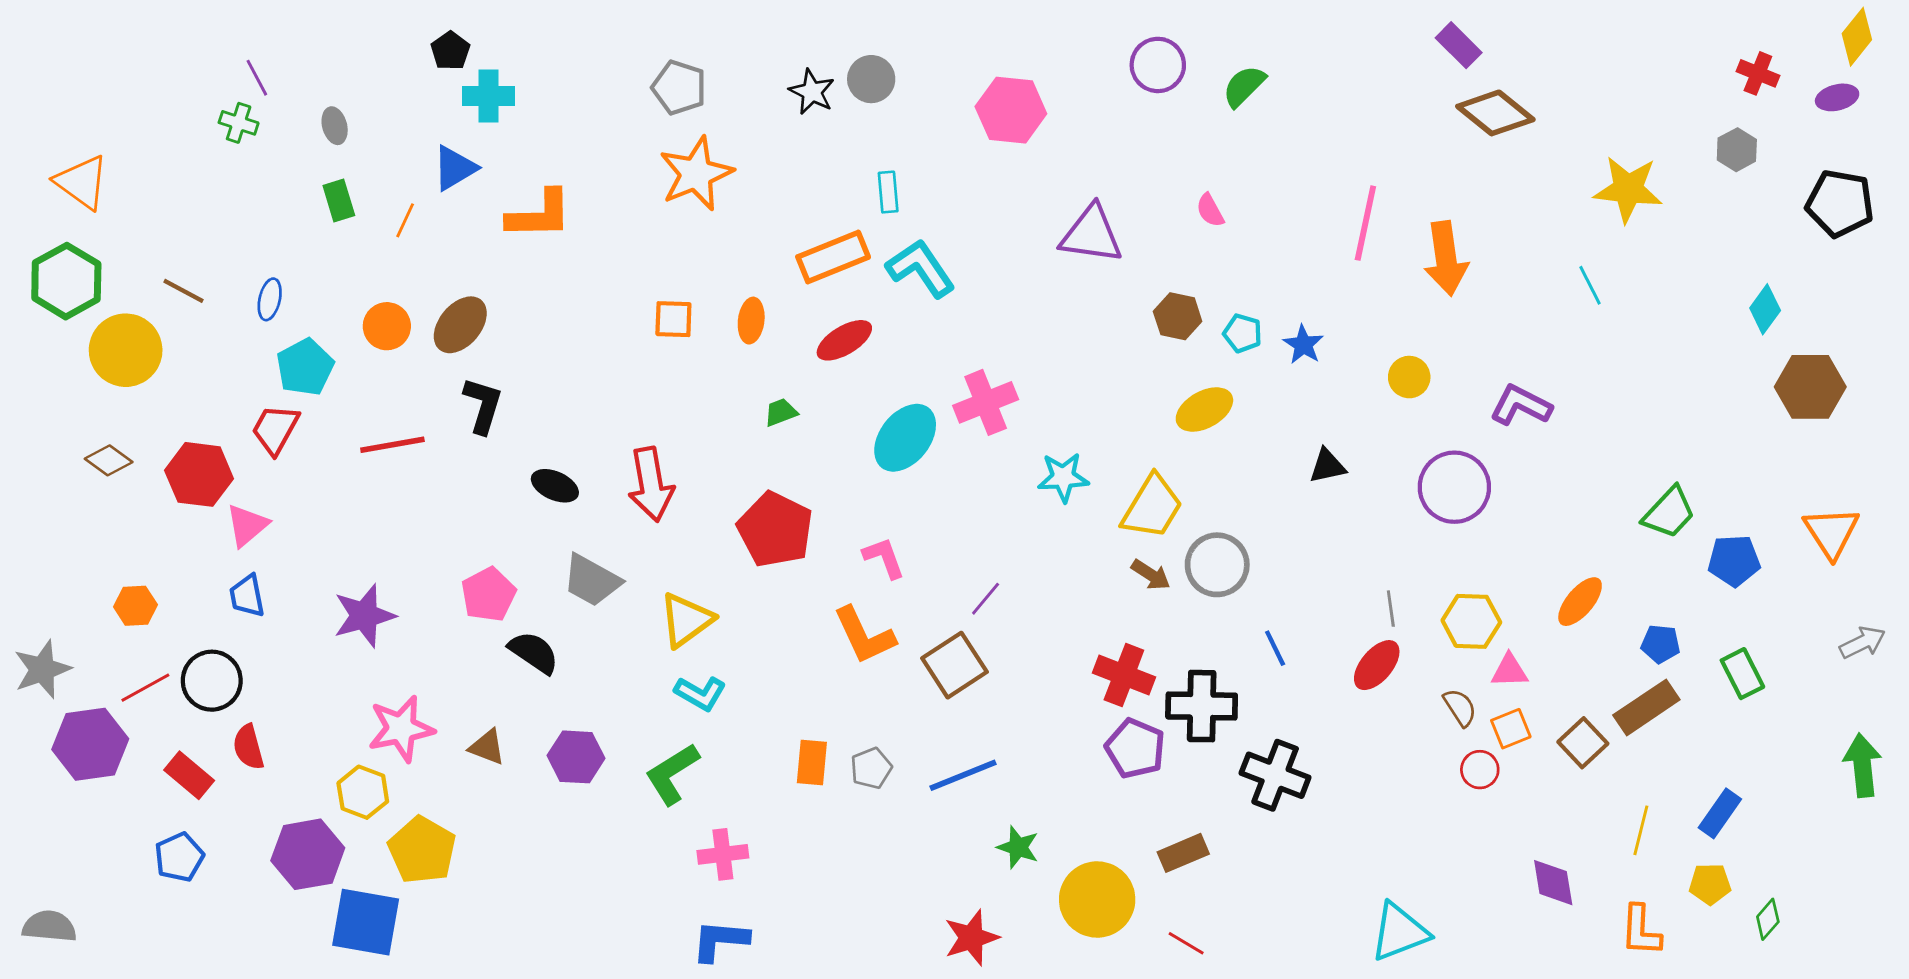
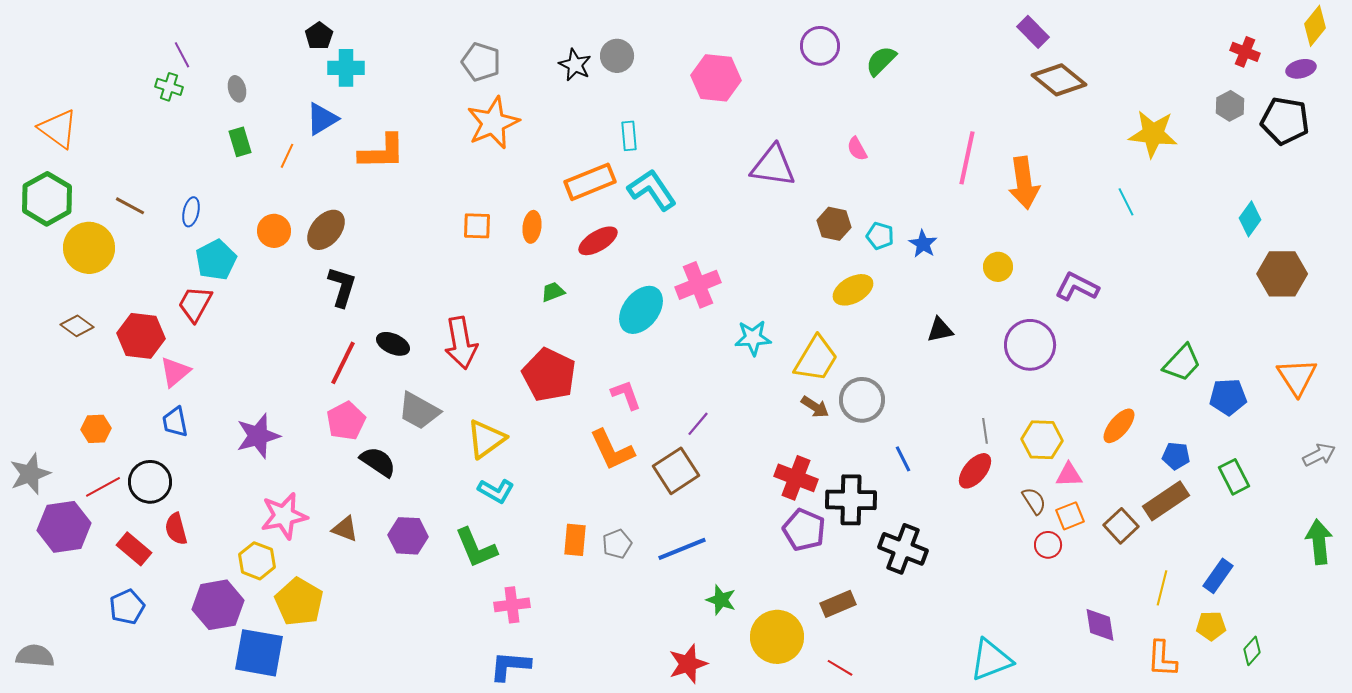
black pentagon: (1840, 203) -> (1285, 121), moved
red line: (392, 445) -> (343, 363), moved, turned -54
green L-shape: (672, 774) -> (476, 548), turned -81

